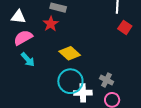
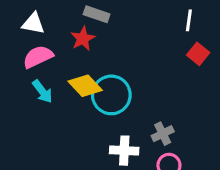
yellow diamond: (70, 53) -> (85, 86), moved
gray cross: (106, 80) -> (163, 134), turned 32
cyan circle: (70, 81) -> (111, 95), moved

